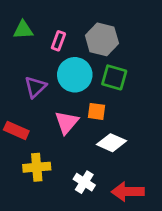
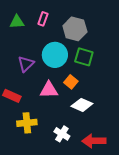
pink rectangle: (58, 41) -> (43, 19), moved
orange square: (97, 111) -> (71, 82), turned 32
pink triangle: (67, 122) -> (49, 90), turned 48

